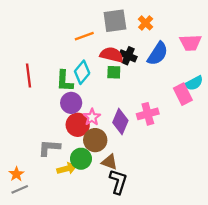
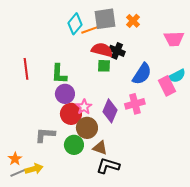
orange line: (84, 36) -> (90, 30), moved
blue semicircle: (158, 54) -> (142, 74), moved
cyan diamond: (82, 72) -> (75, 24), moved
yellow arrow: (67, 169) -> (34, 169), moved
black L-shape: (118, 182) -> (108, 166), turned -90

